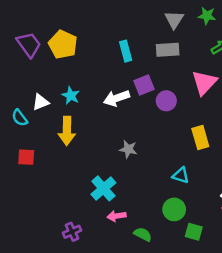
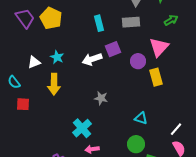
purple circle: (166, 101) -> (138, 61), moved
cyan semicircle: (20, 118) -> (14, 82), moved
yellow rectangle: (200, 137) -> (156, 77), moved

